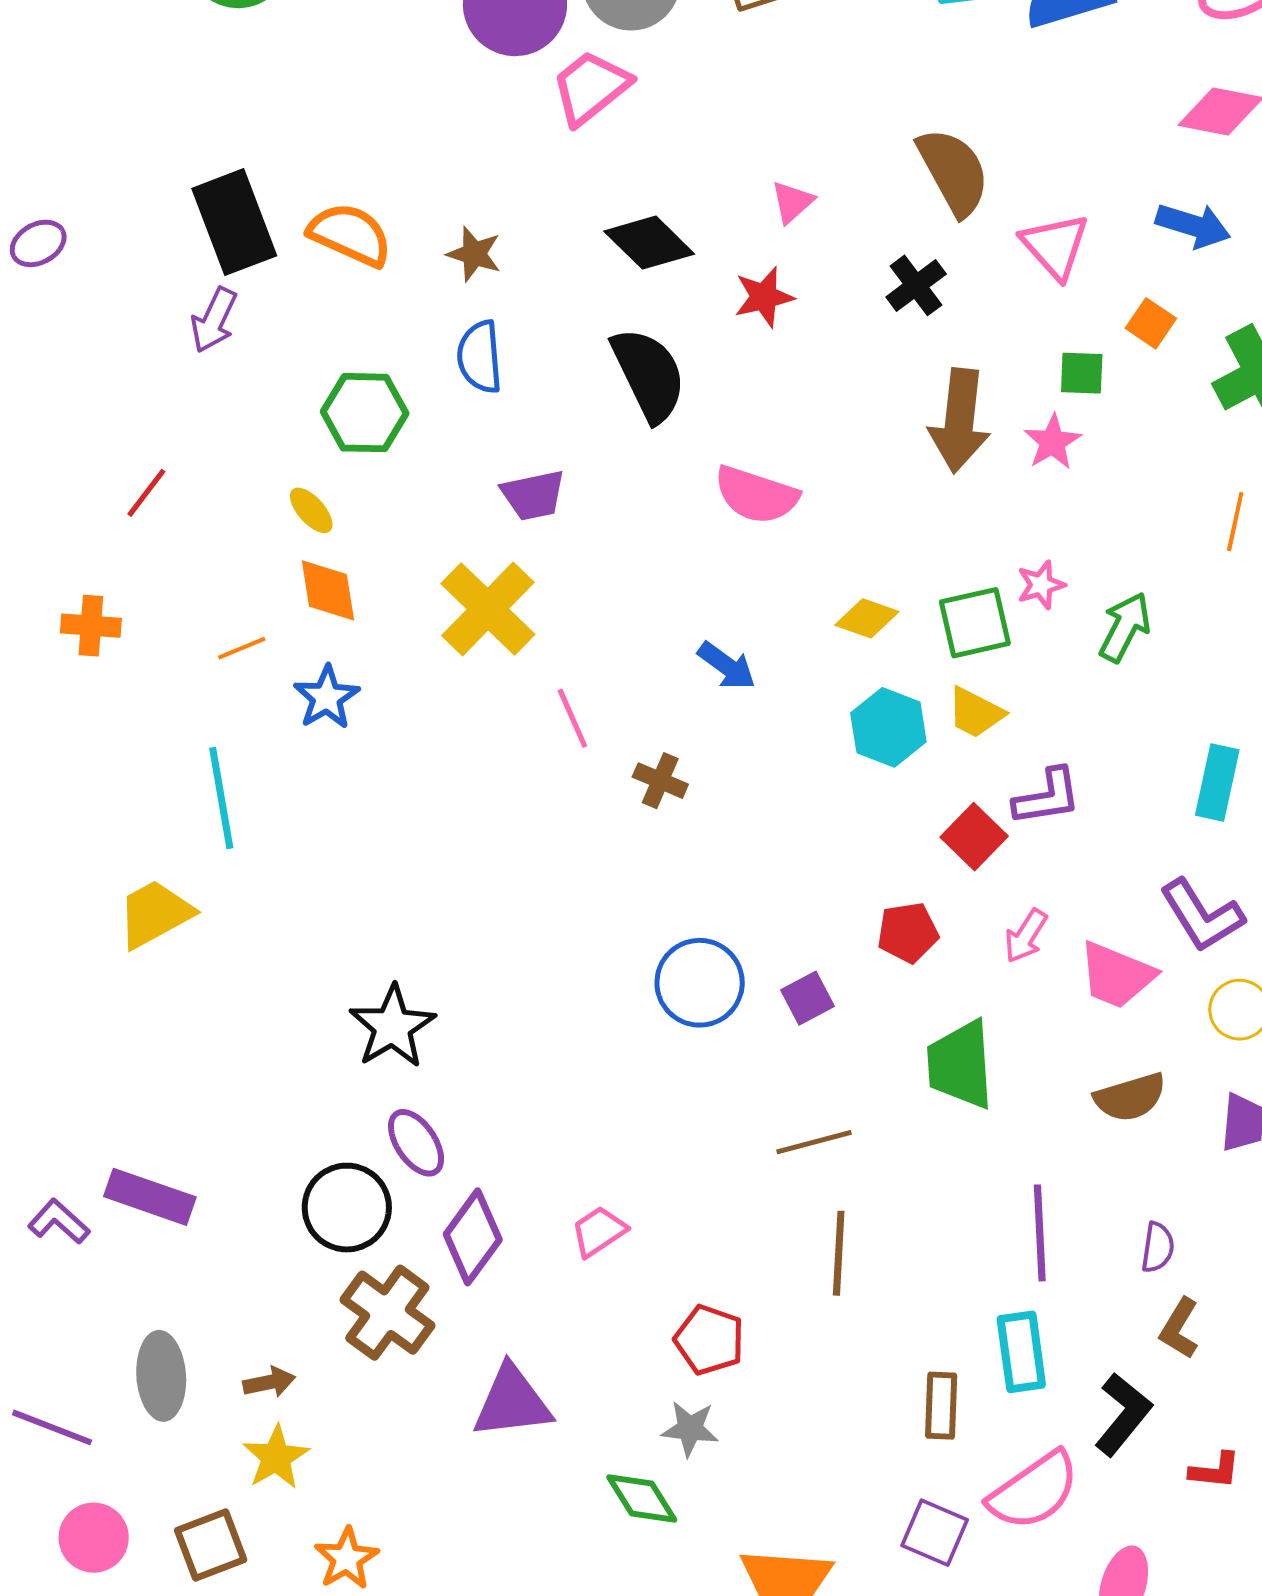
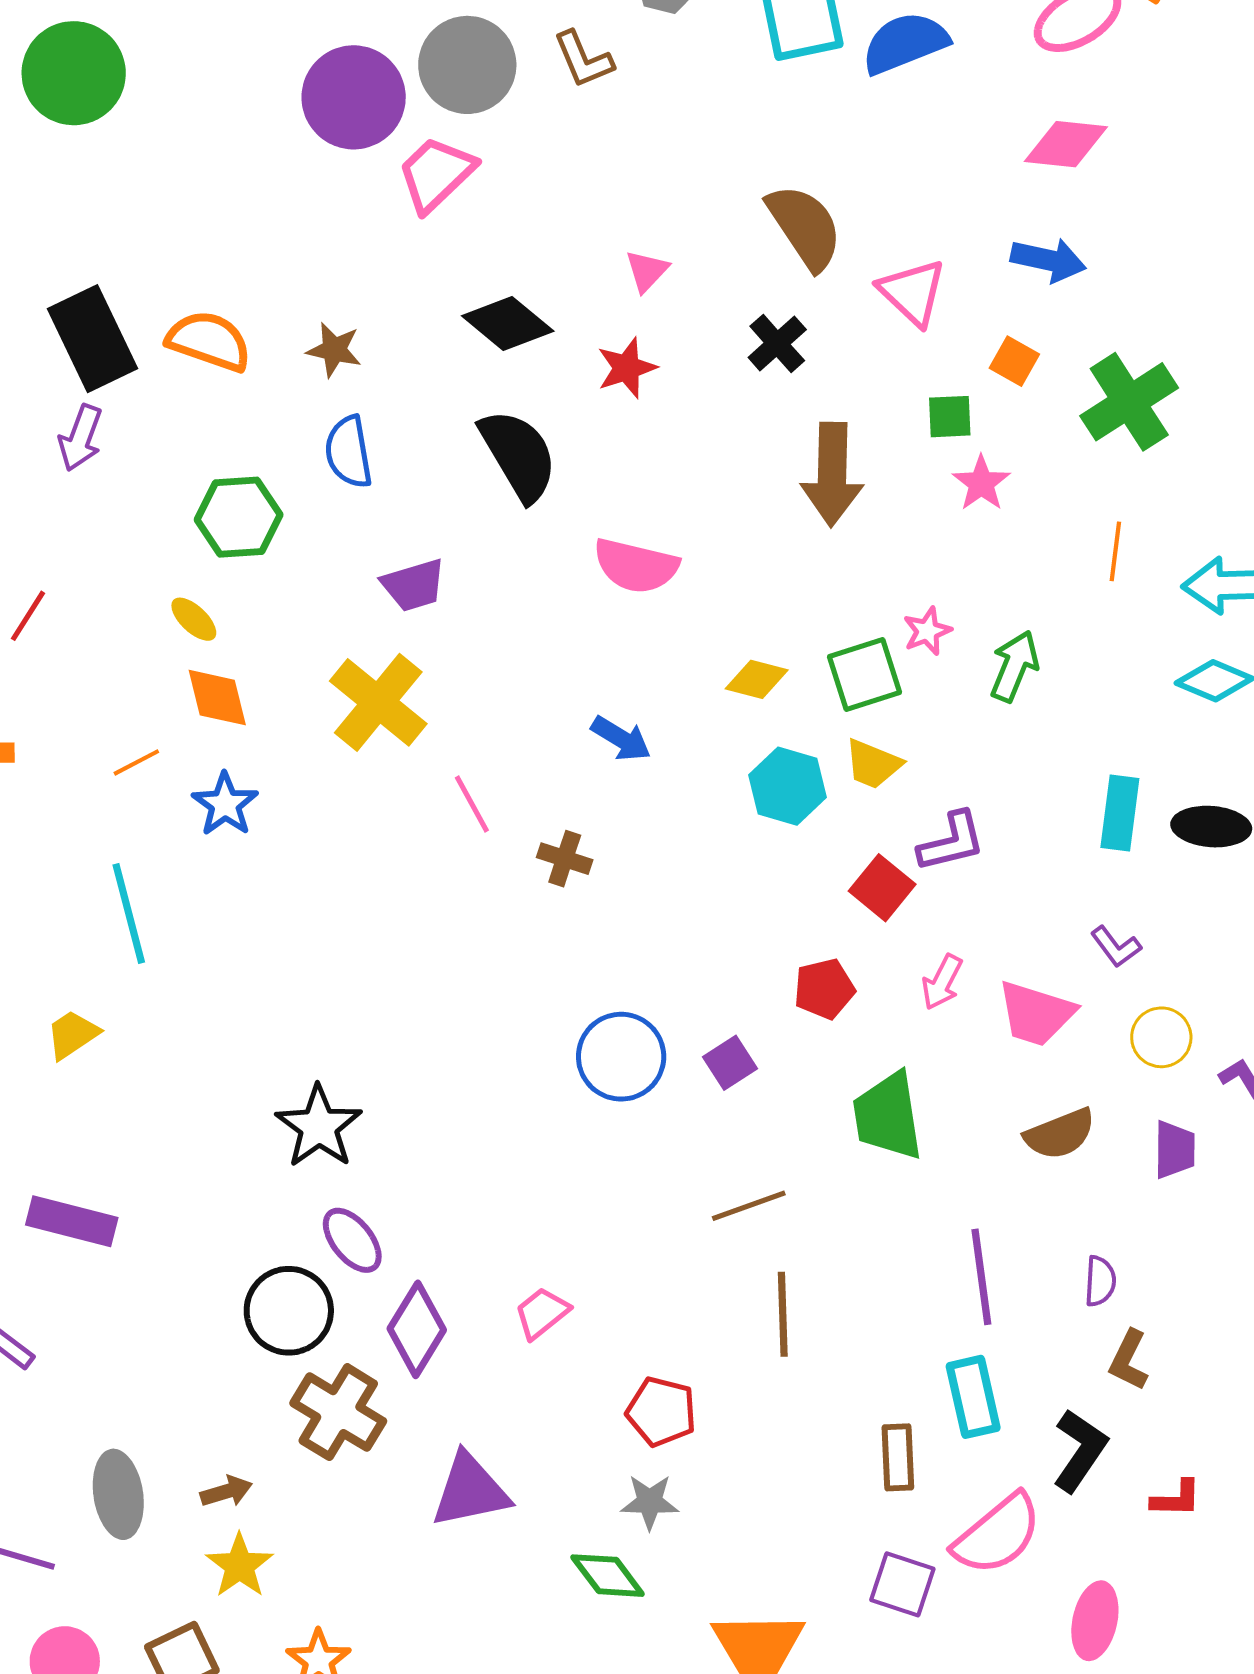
pink star: (1052, 442) -> (981, 483), moved
yellow trapezoid: (155, 914) -> (72, 1035), size x0.7
purple L-shape: (1202, 915) -> (1116, 947), size x0.6
purple rectangle: (150, 1197) -> (72, 1221), moved

